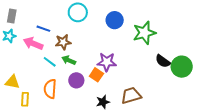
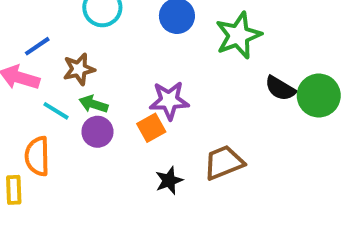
blue line: (43, 29) -> (37, 46), turned -48
orange square: (96, 75) -> (151, 128), turned 32
purple circle: (76, 80) -> (97, 132), moved
orange semicircle: (50, 89) -> (37, 156), moved

